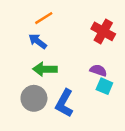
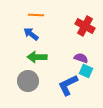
orange line: (44, 18) -> (36, 15), turned 35
blue L-shape: (64, 103) -> (68, 85), moved, turned 35

